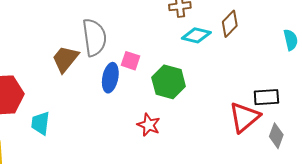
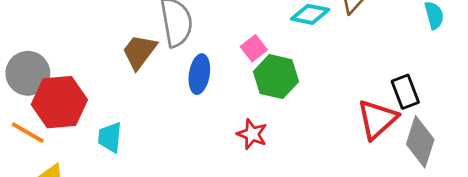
pink square: (130, 61) -> (254, 48), moved, turned 36
black rectangle: (266, 97) -> (405, 92), turned 75
gray diamond: (276, 136) -> (420, 142), size x1.5

